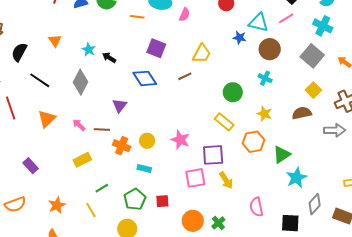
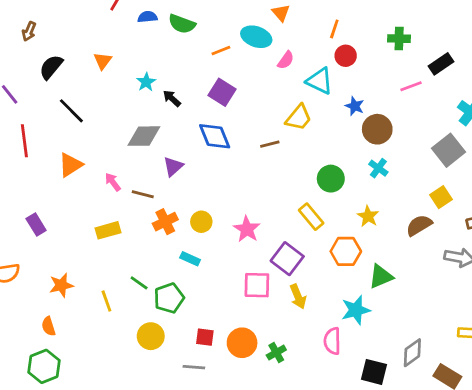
orange line: (137, 17) -> (221, 51), turned -40
pink line: (286, 18) -> (411, 86), moved
cyan triangle: (259, 23) -> (320, 81), moved
purple square: (156, 48) -> (222, 92), moved
brown circle: (270, 49) -> (377, 129), moved
gray diamond: (81, 82) -> (144, 136), moved, turned 50
brown semicircle: (302, 113) -> (419, 225), turned -30
orange cross: (122, 146) -> (165, 222), turned 30
purple square: (213, 155) -> (287, 259), turned 30
cyan star: (296, 178) -> (356, 310), moved
green line: (102, 188) -> (139, 283), moved, turned 56
red square: (162, 201) -> (205, 337), moved

